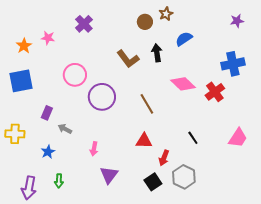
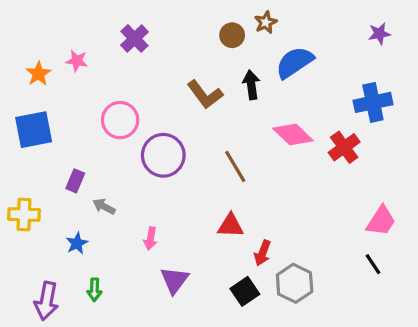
blue semicircle: (184, 39) -> (295, 62), size x1.4
black line: (193, 138) -> (373, 264), moved

